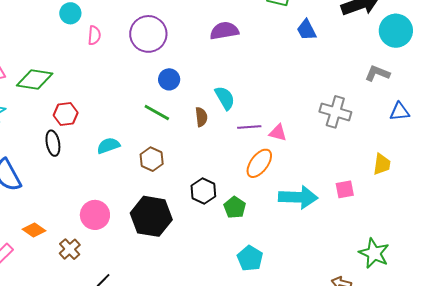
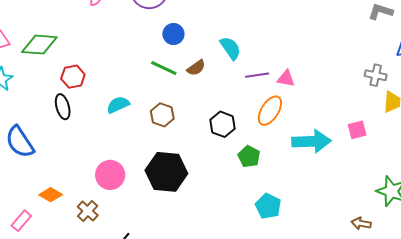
gray cross: (335, 112) -> (376, 75), moved, size x0.7
brown semicircle: (201, 117) -> (196, 68), moved, turned 66
black hexagon: (203, 191) -> (223, 124), moved

